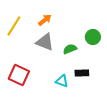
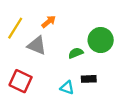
green circle: (93, 37) -> (101, 40), size x1.5
gray triangle: (45, 42) -> (37, 45), moved

